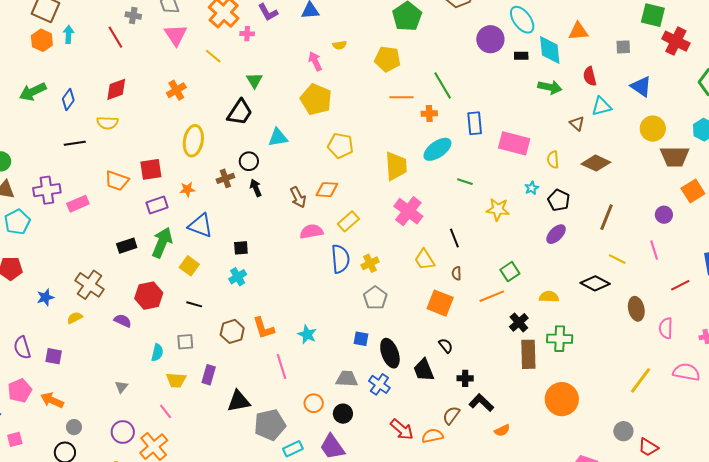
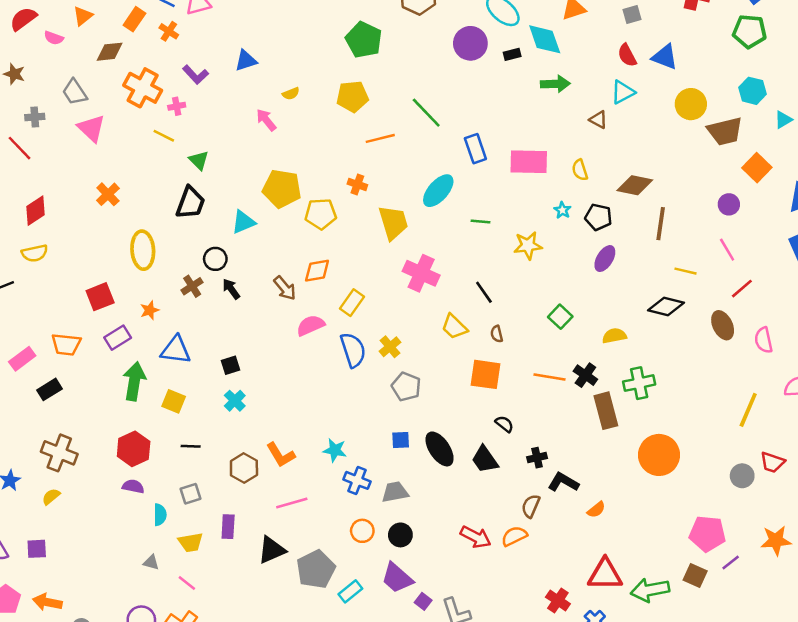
yellow line: (213, 56) -> (164, 136), moved
red semicircle: (590, 76) -> (627, 55), moved
yellow pentagon: (316, 99) -> (282, 189), moved
orange cross: (429, 114) -> (357, 184), moved, turned 35
brown diamond: (596, 163) -> (635, 185), moved
orange trapezoid: (117, 181) -> (66, 344), moved
black rectangle: (127, 246) -> (49, 389), moved
red line: (680, 285) -> (742, 289), moved
orange line: (492, 296) -> (550, 377), moved, turned 45
purple semicircle: (123, 321) -> (133, 486), moved
pink line: (282, 367) -> (292, 503), moved, turned -75
blue cross: (379, 384) -> (357, 480), moved
gray triangle: (121, 387) -> (151, 562), moved, turned -40
red trapezoid: (648, 447) -> (773, 462), moved

